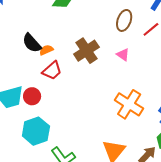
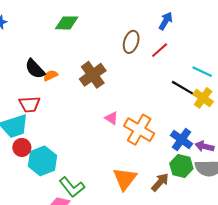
pink triangle: (123, 55) -> (111, 118), moved
red trapezoid: (52, 71) -> (30, 104), moved, turned 40
red circle: (32, 96) -> (22, 147), moved

